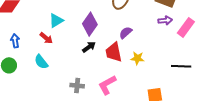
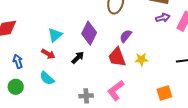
black arrow: (89, 47) -> (78, 58), moved

